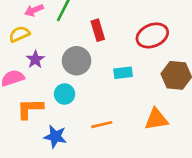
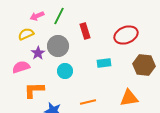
gray circle: (77, 61) -> (58, 46), moved
cyan circle: (65, 94) -> (65, 71), moved

